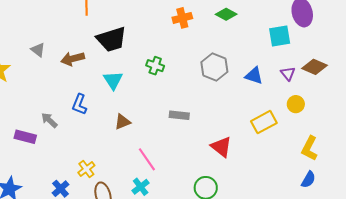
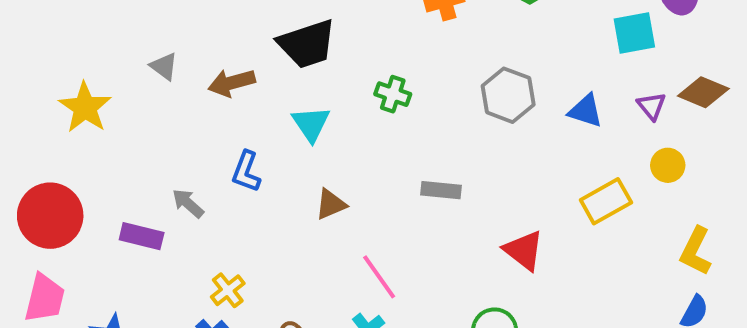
yellow cross: (86, 169) -> (228, 290), moved

